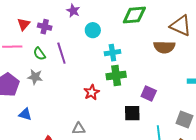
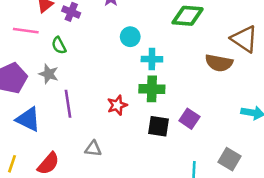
cyan circle: (93, 30) -> (130, 37), moved
purple line: (61, 53) -> (68, 104), moved
black square: (132, 113) -> (159, 126), moved
blue triangle: (25, 114) -> (28, 119), size x1.5

